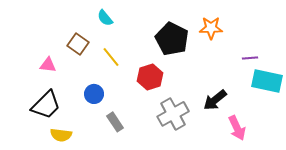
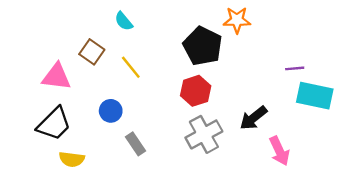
orange star: (211, 28) -> (237, 20), moved
pink triangle: (48, 65) -> (56, 77), size x1.5
red hexagon: (150, 77) -> (196, 91), moved

